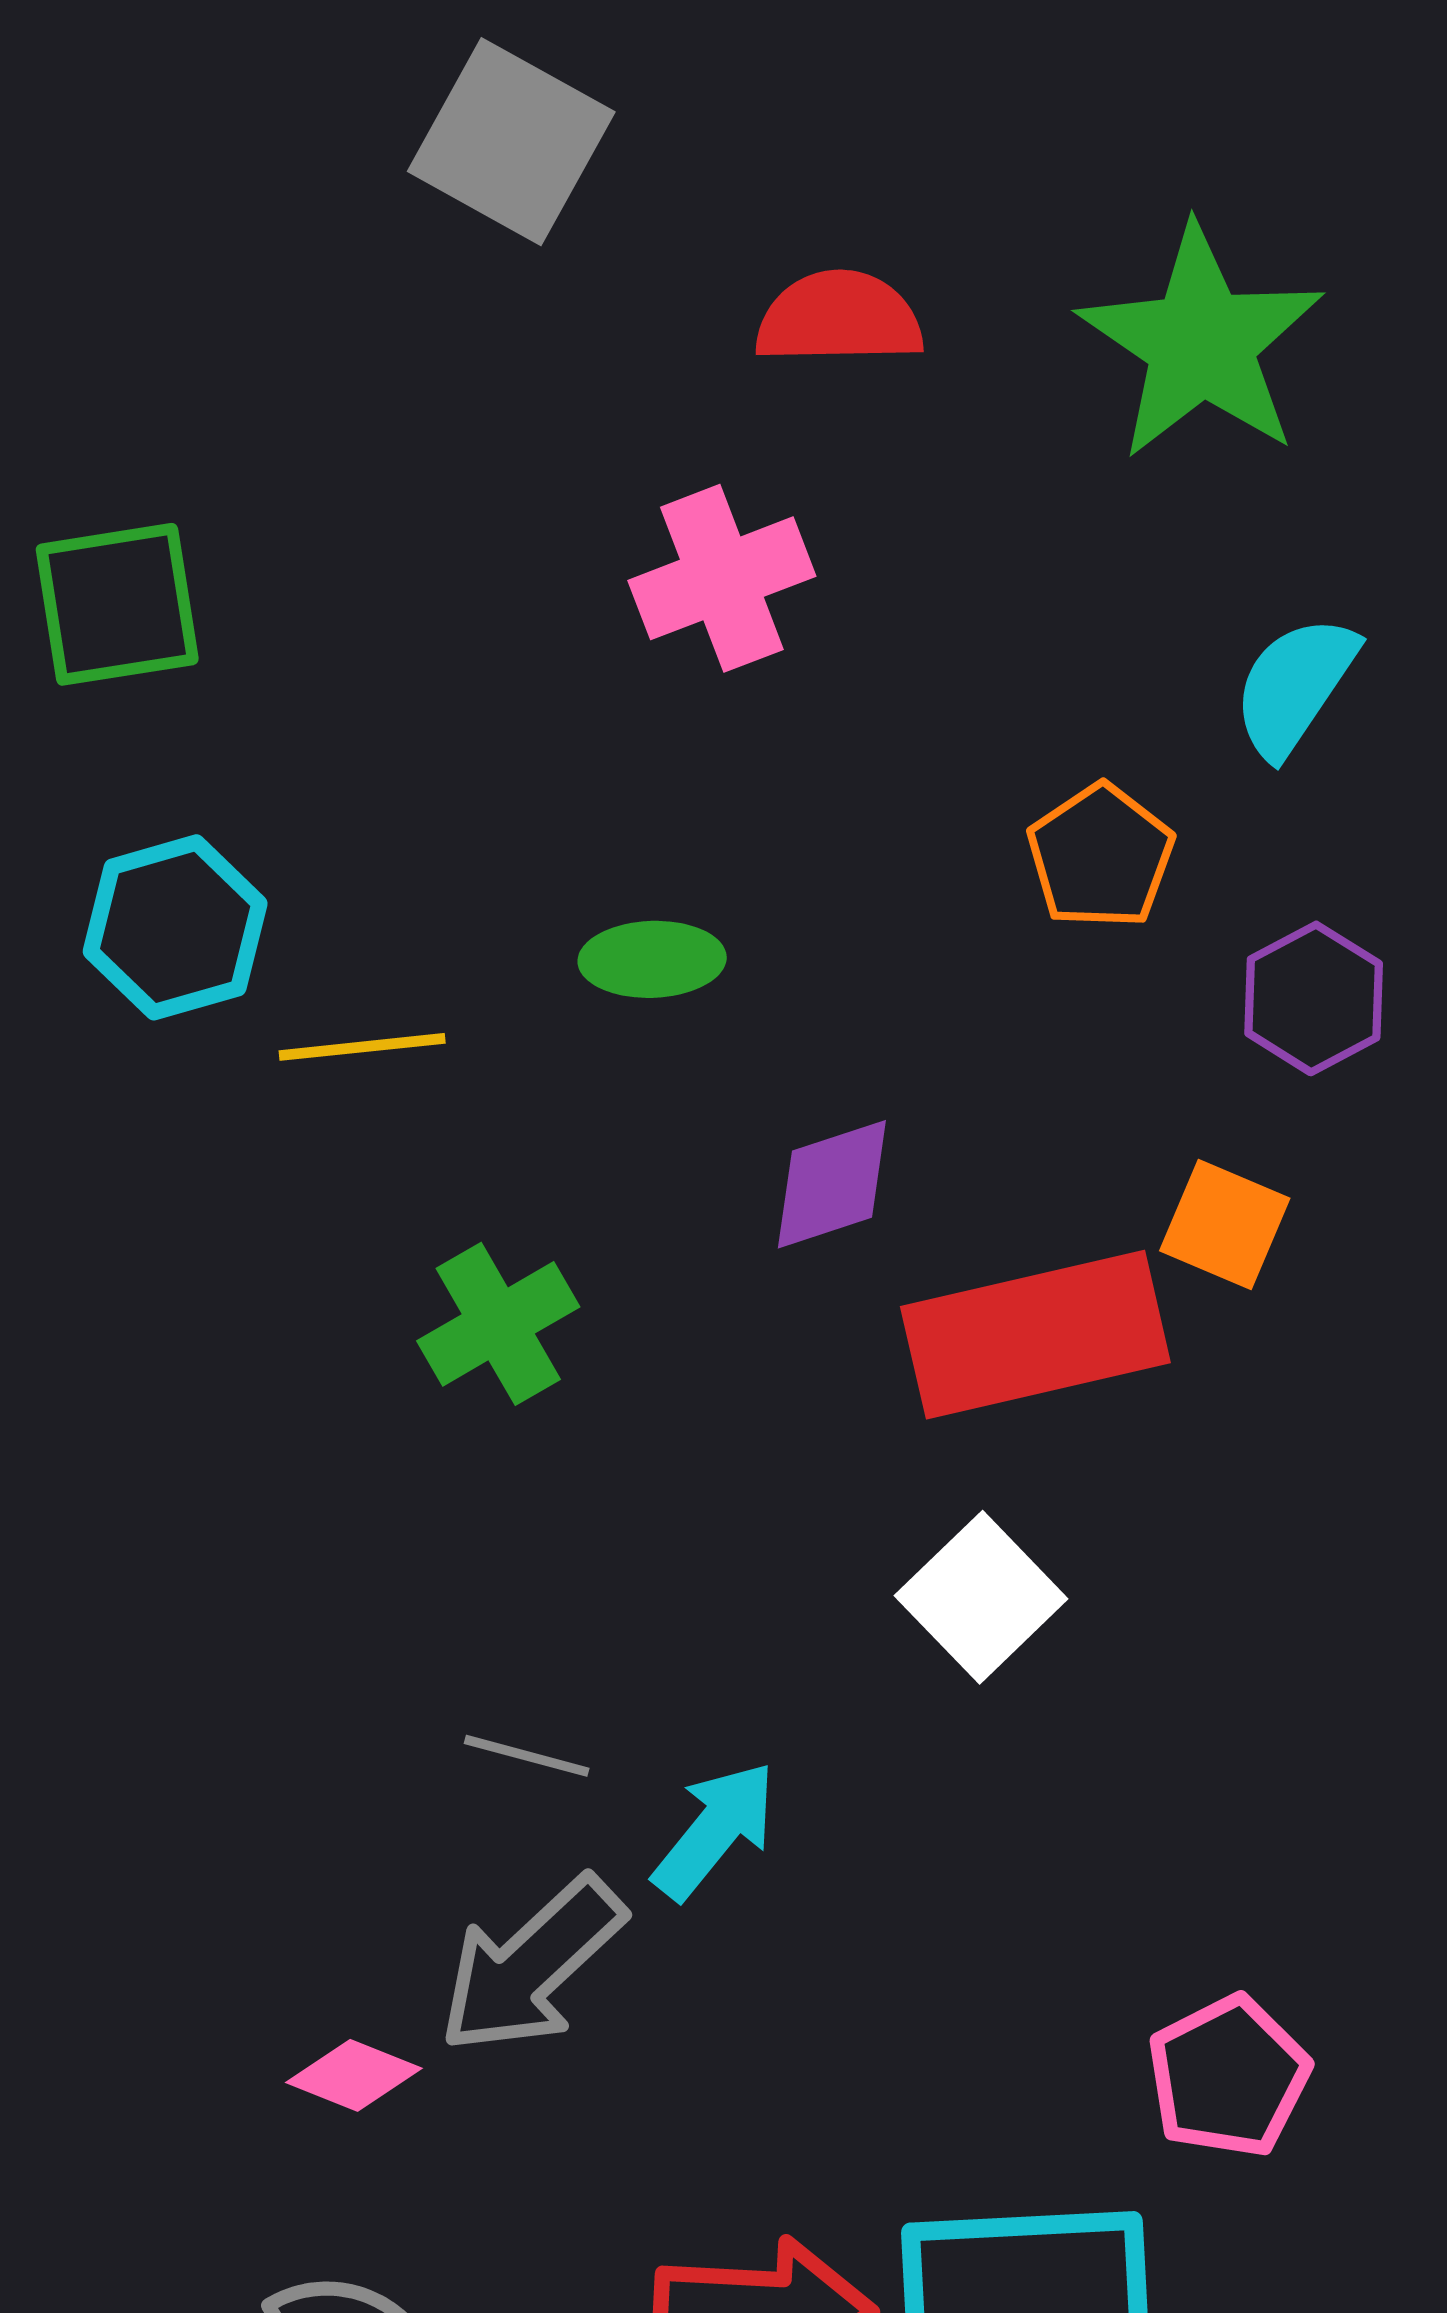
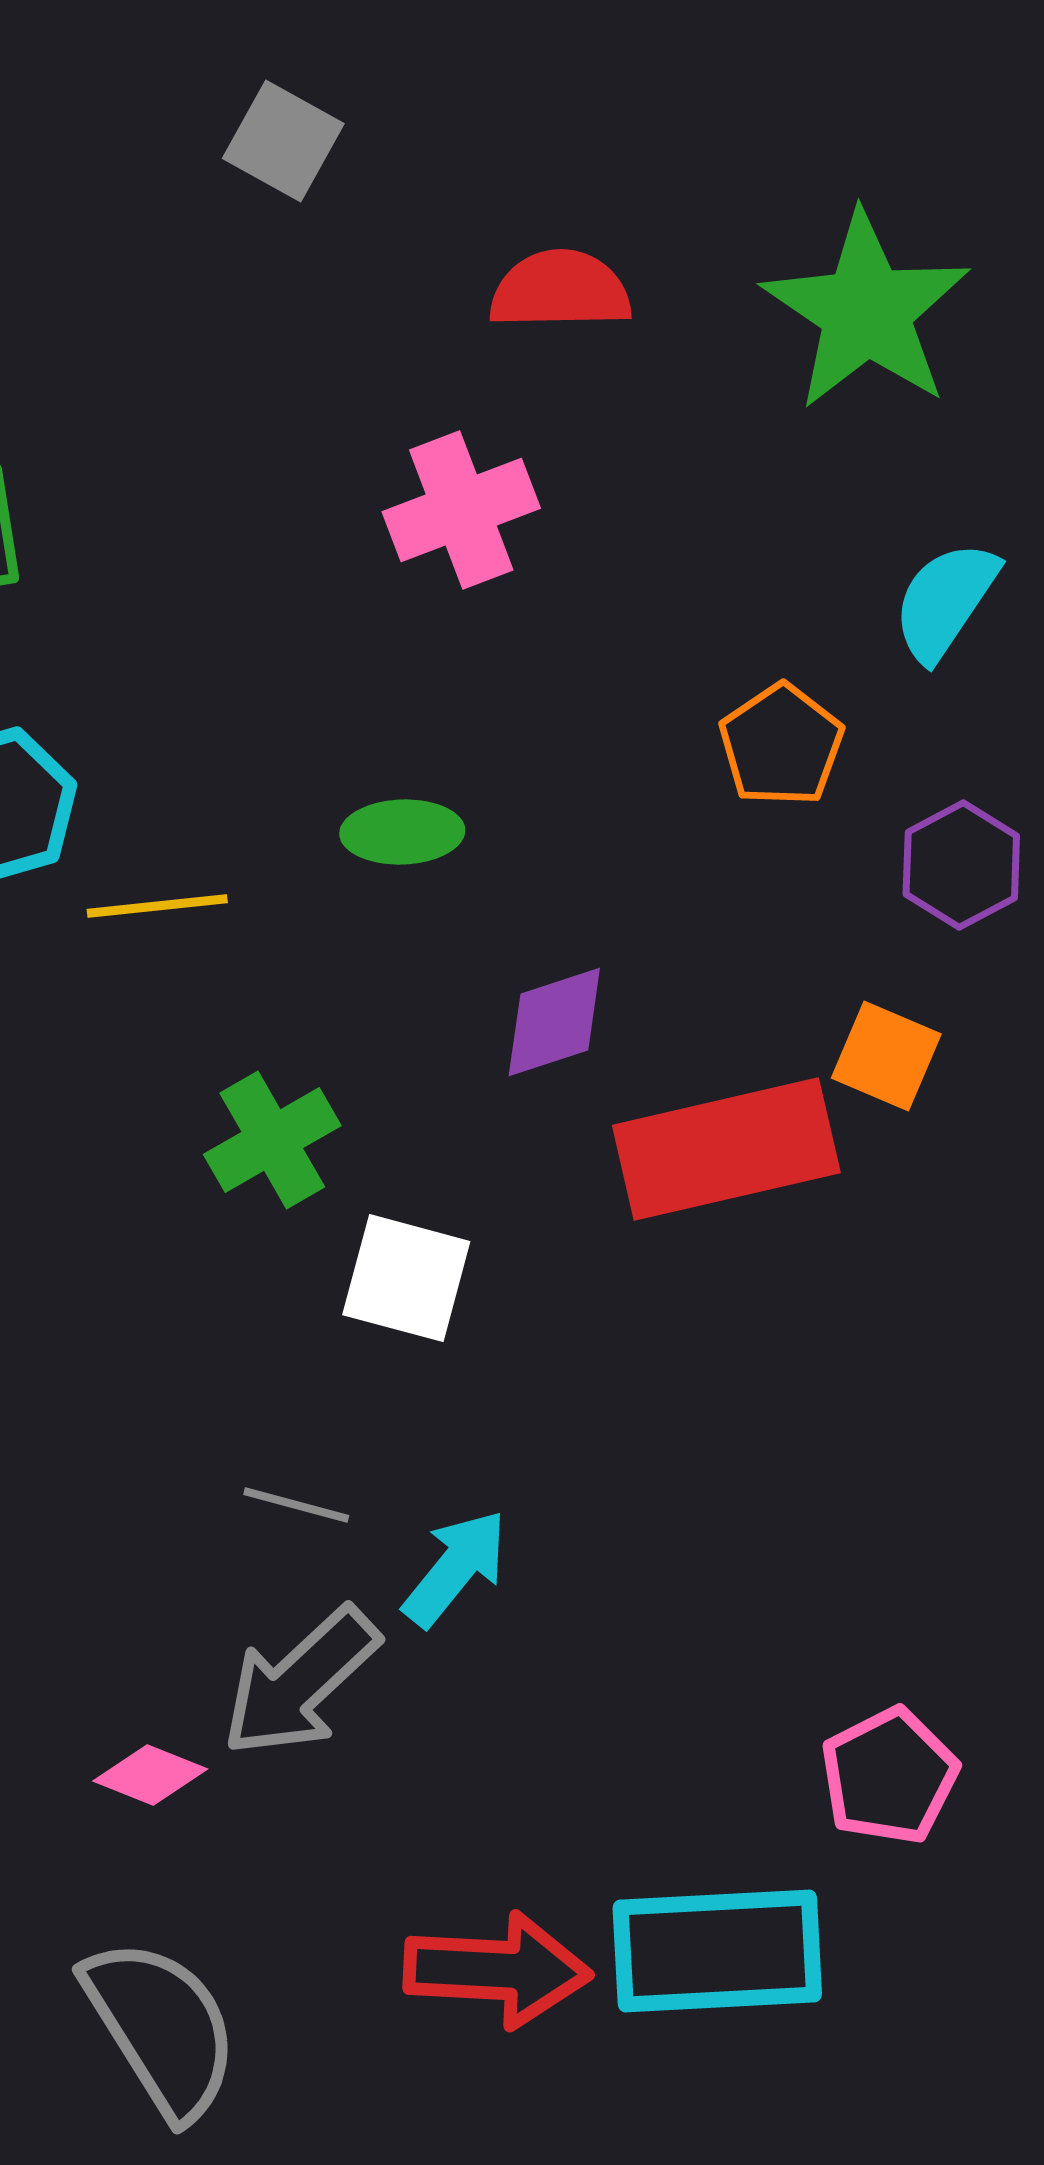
gray square: (511, 142) -> (283, 141), size x0.7
white square: (981, 1597) -> (406, 1278), moved, turned -31

